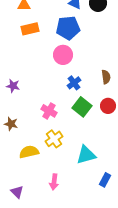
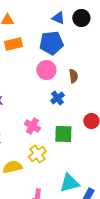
brown semicircle: (106, 77) -> (73, 76), moved
green square: (82, 107) -> (63, 134), moved, turned -36
cyan triangle: (86, 155) -> (69, 183), moved

